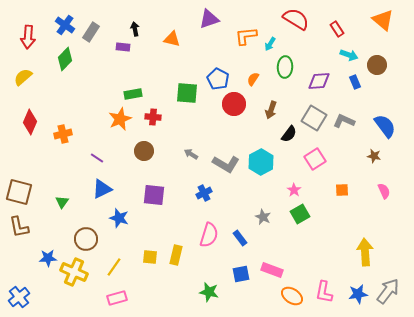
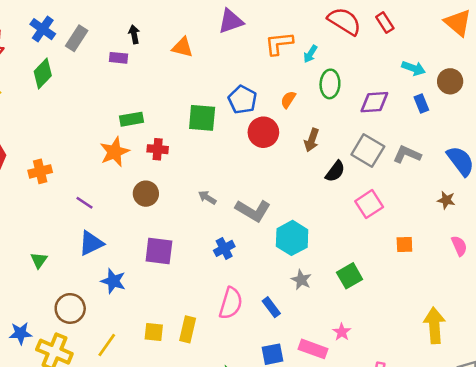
red rectangle: (337, 29) -> (385, 23), moved
cyan hexagon: (261, 162) -> (292, 238), moved
pink star: (294, 190) -> (342, 332), moved

